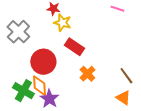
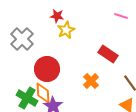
yellow star: (62, 23) -> (66, 30), turned 30
red rectangle: (74, 47) -> (108, 54), moved

